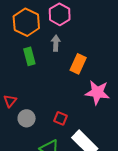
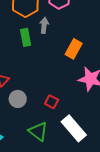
gray arrow: (56, 43) -> (44, 25), moved

